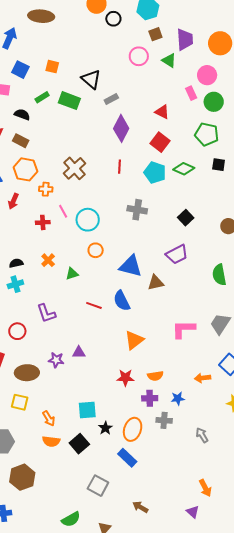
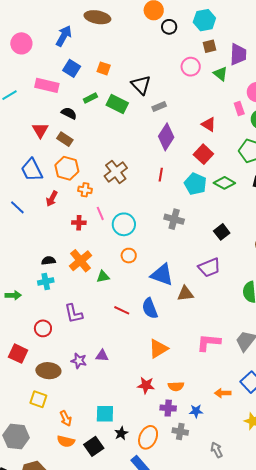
orange cross: (48, 260) -> (80, 261), size x1.6

